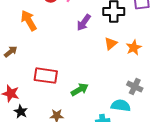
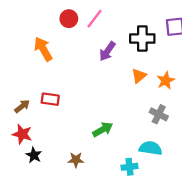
brown arrow: (11, 52) -> (22, 106), moved
red rectangle: (46, 76) -> (50, 99), moved, size x0.7
gray cross: (135, 87) -> (159, 114), moved

